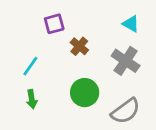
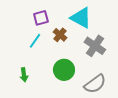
cyan triangle: (131, 24) -> (81, 18), moved, size x1.6
cyan line: (30, 66) -> (35, 41), moved

